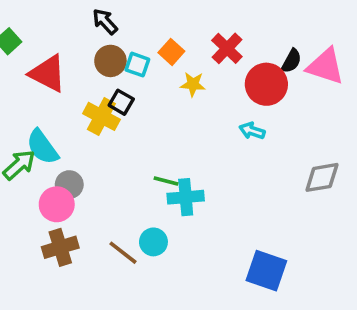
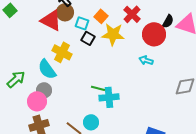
brown circle: (110, 61) -> (65, 12), moved
red triangle: (48, 73) -> (51, 20), moved
yellow star: (193, 84) -> (113, 34), size x1.6
black square: (121, 102) -> (88, 38), moved
cyan semicircle: (42, 147) -> (47, 69), moved

